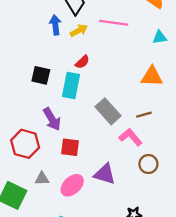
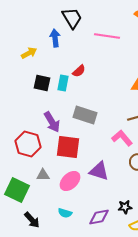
yellow arrow: (79, 31) -> (29, 53), moved
cyan rectangle: (71, 86) -> (63, 83), moved, size x0.7
gray rectangle: (108, 111) -> (85, 115), moved, turned -30
red square: (70, 147) -> (68, 147), size x1.4

